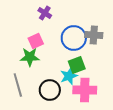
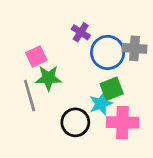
purple cross: (45, 13) -> (81, 32), moved
pink square: (36, 41) -> (36, 56), moved
gray line: (18, 85) -> (30, 95), moved

